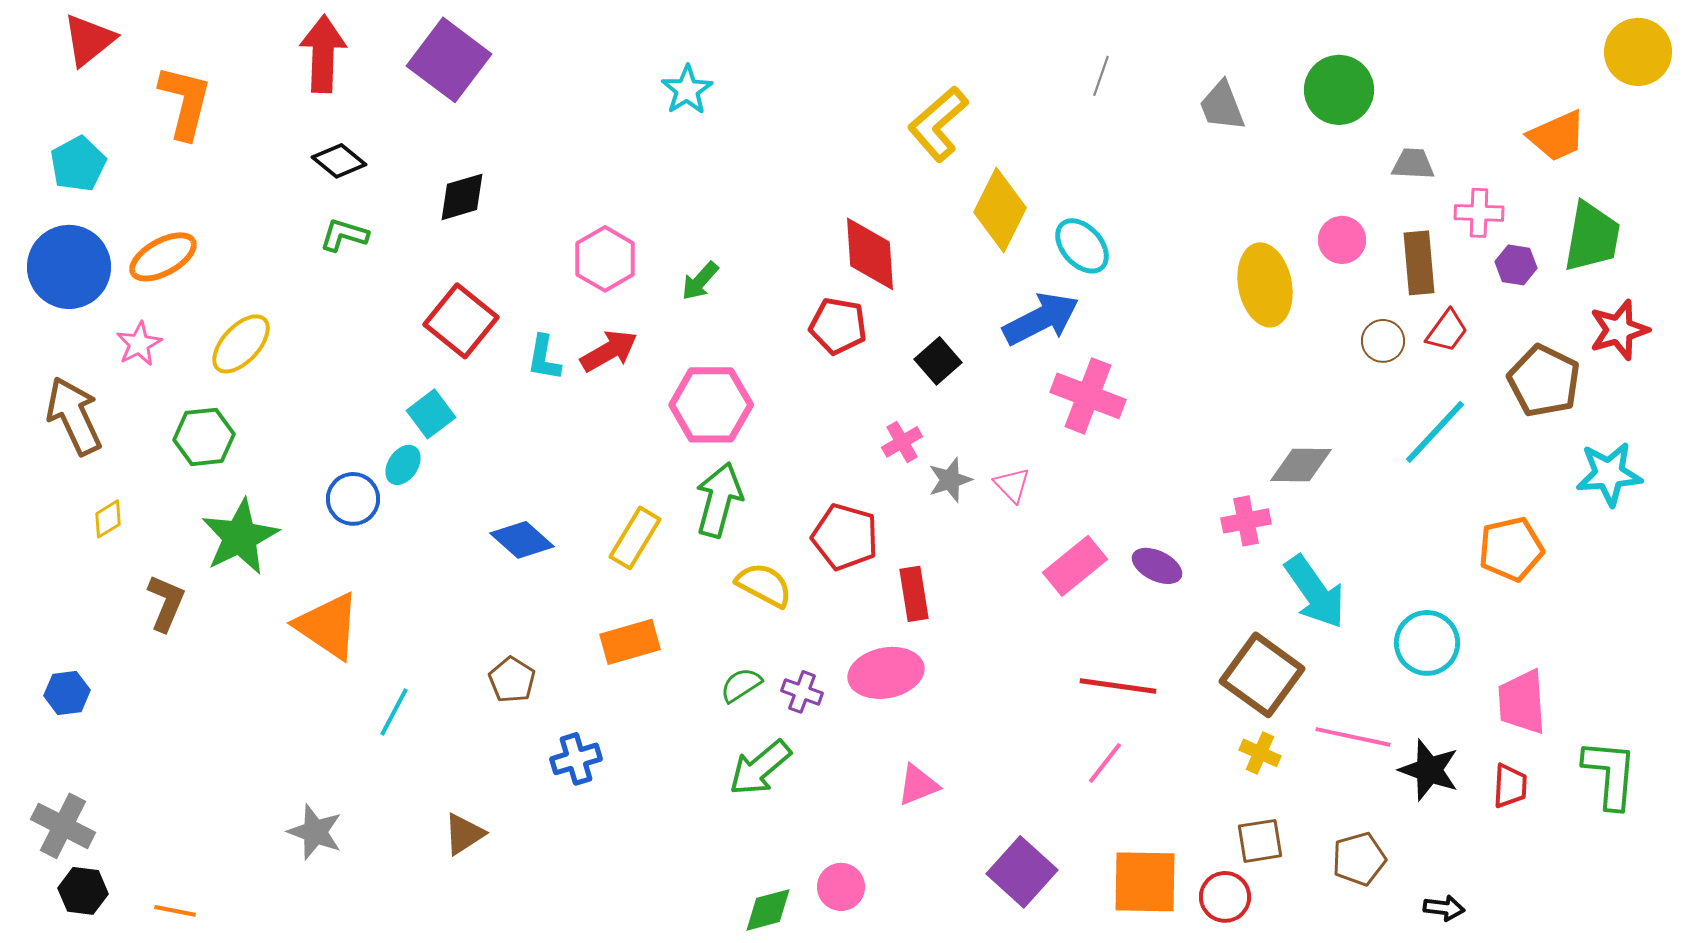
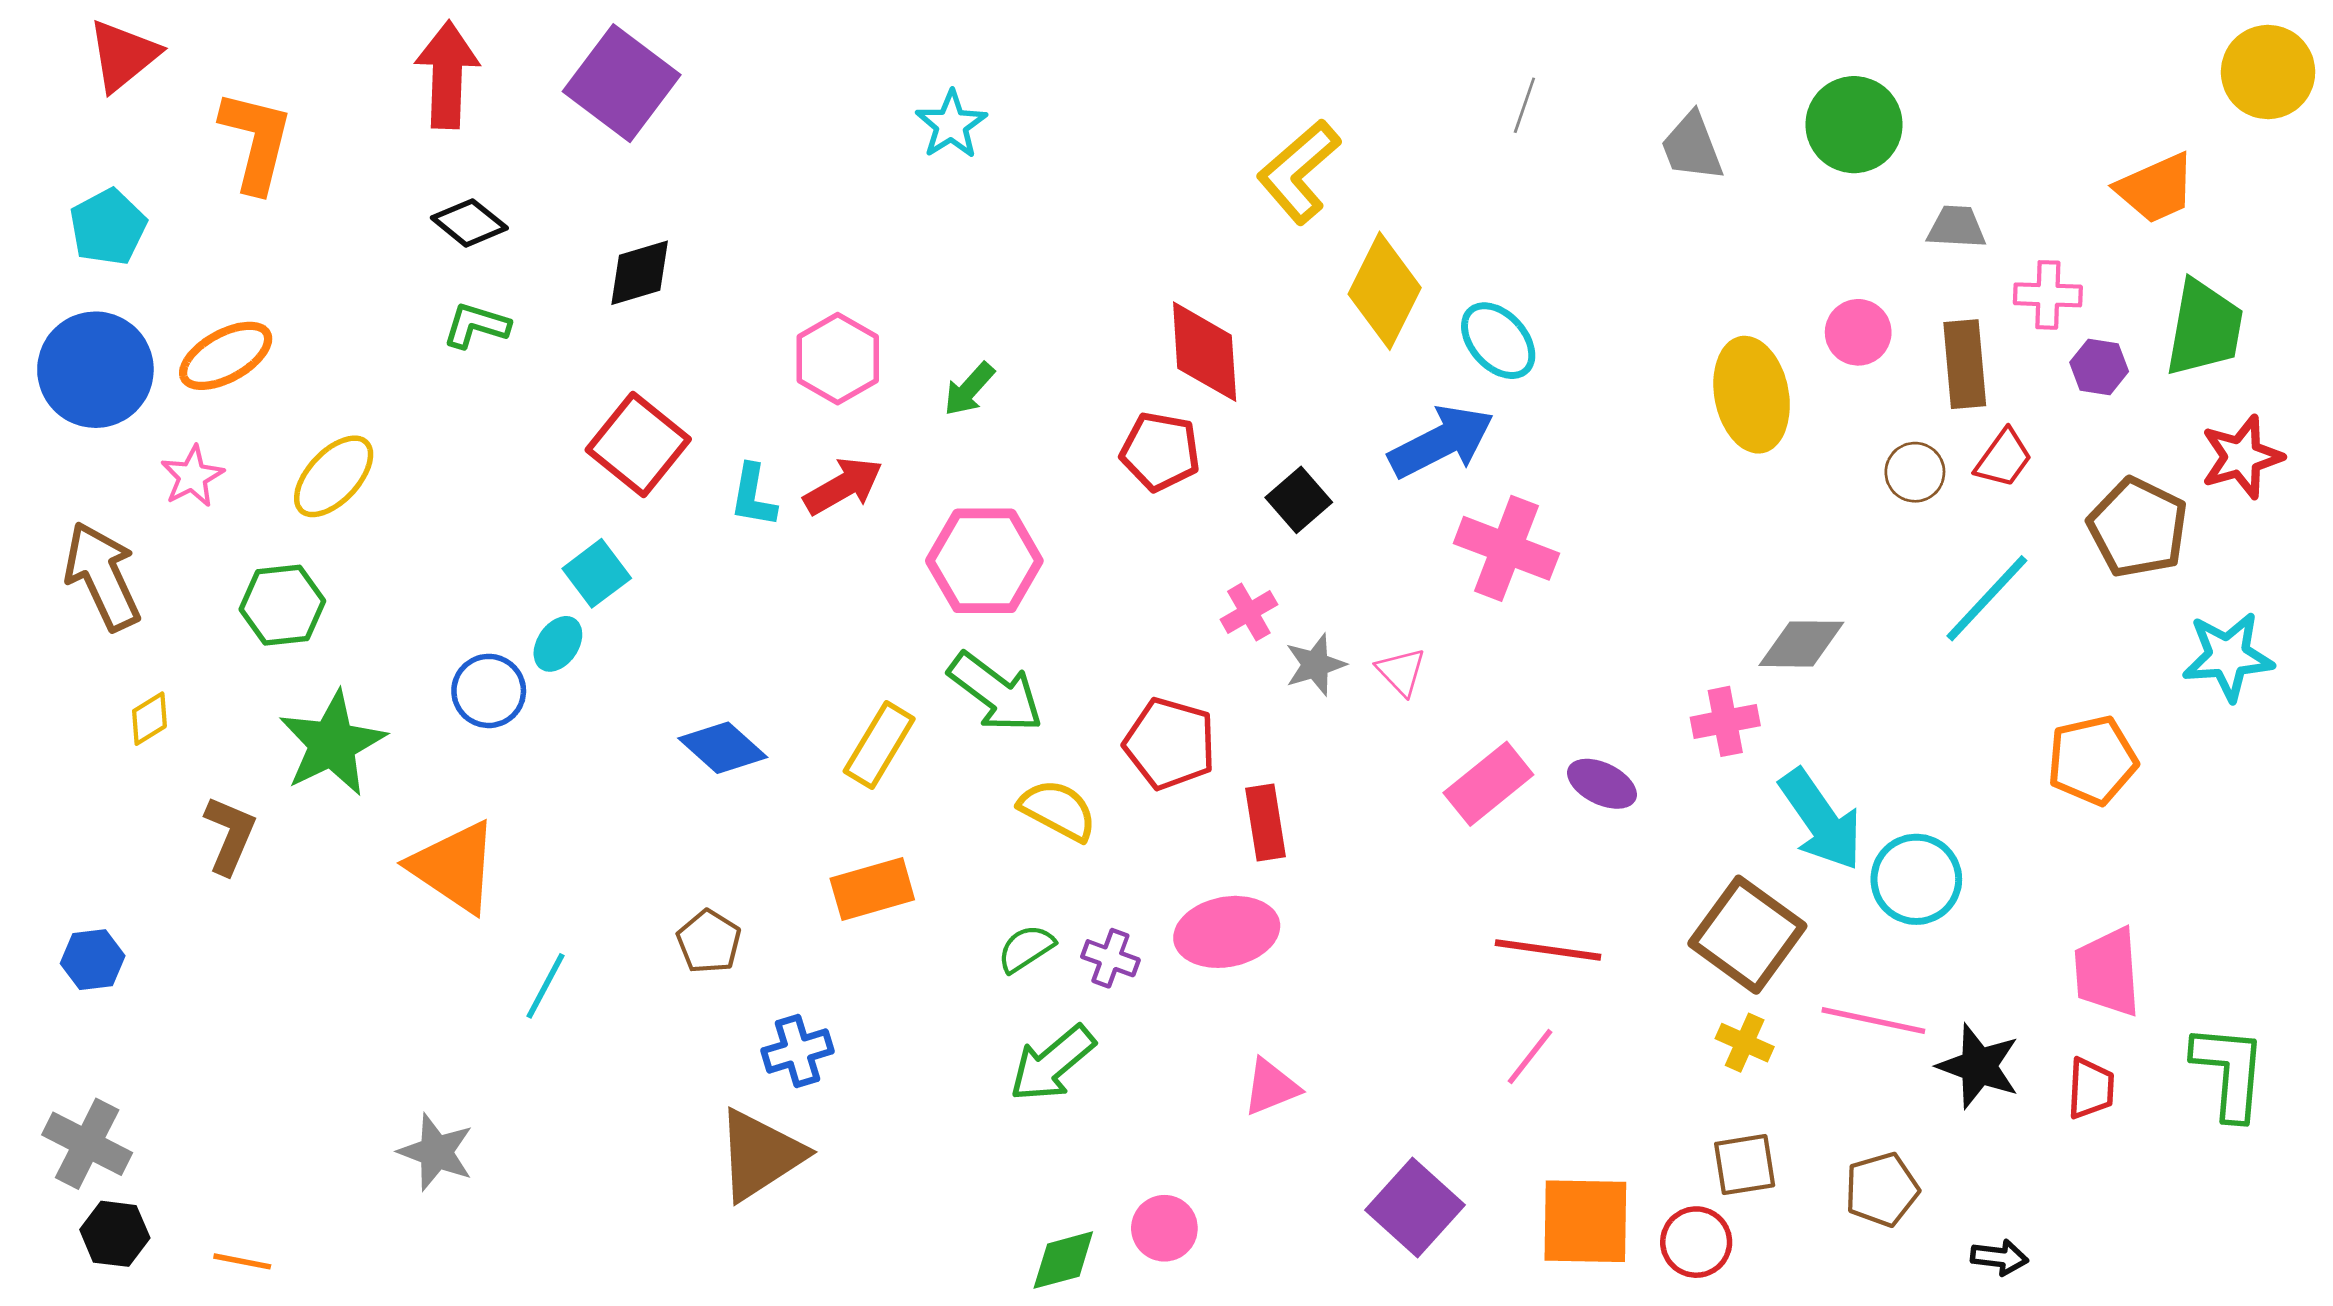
green arrow: (719, 500) -> (995, 692), turned 112
cyan circle: (1427, 643) -> (1916, 879), moved
brown triangle: (464, 834) -> (760, 1155), moved, size x1.6

